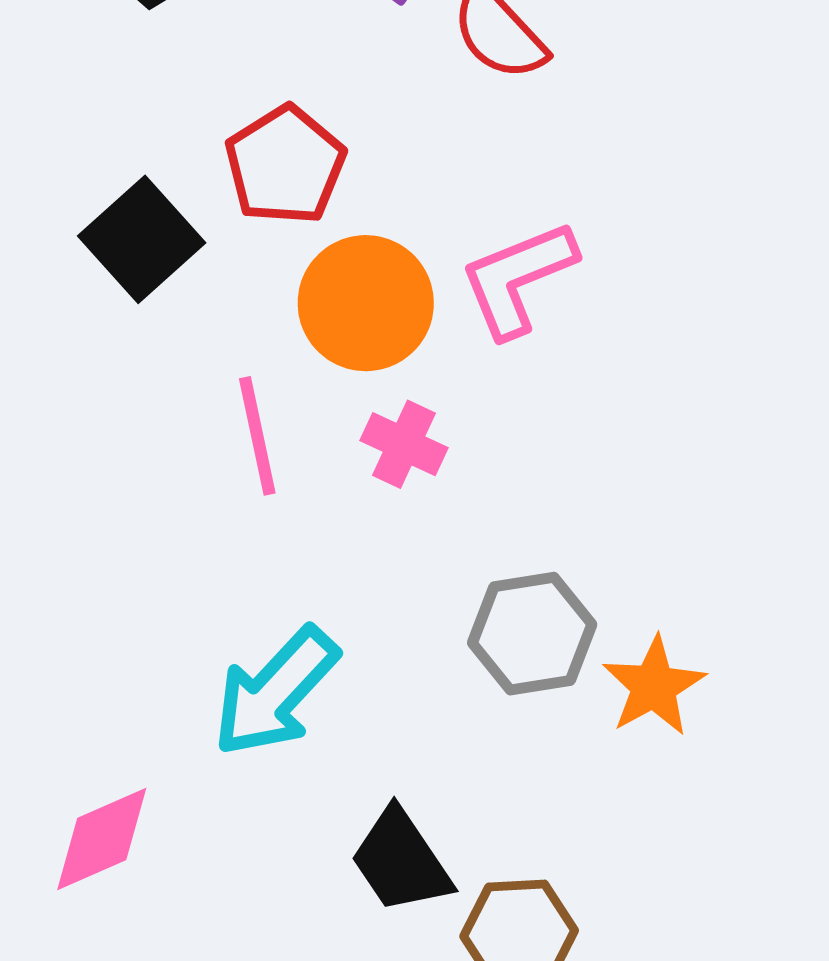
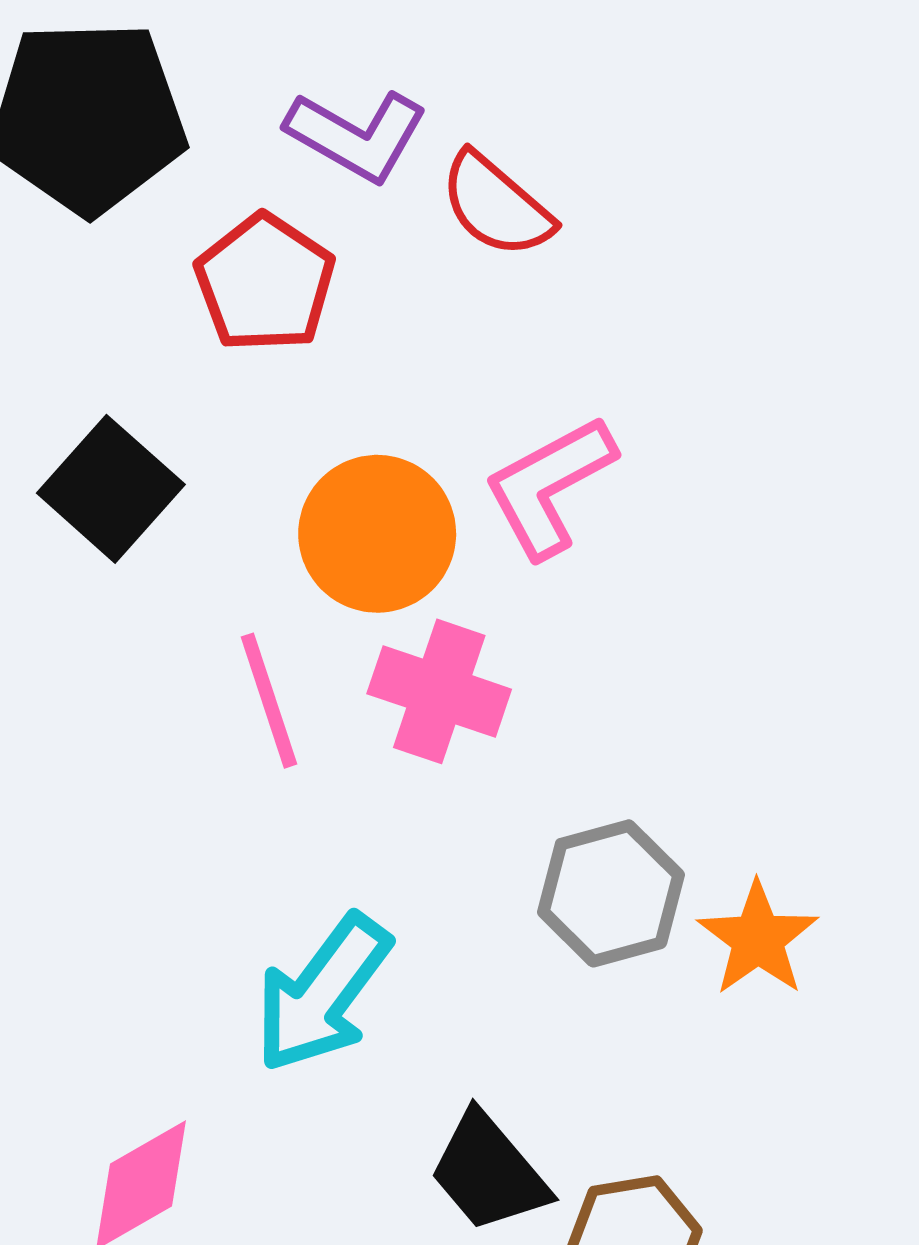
red pentagon: (285, 165) -> (265, 283), moved
pink cross: (404, 444) -> (439, 691), size x1.4

